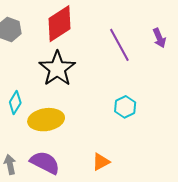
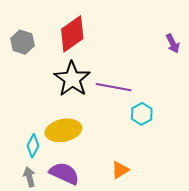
purple line: (119, 45) -> (114, 87), moved, turned -48
cyan diamond: (15, 103) -> (33, 146), moved

